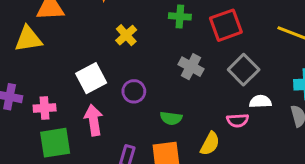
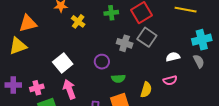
yellow cross: (126, 35) -> (78, 21), moved
gray square: (244, 70) -> (147, 37), moved
purple circle: (134, 91) -> (102, 62), moved
pink semicircle: (238, 120) -> (170, 80), moved

